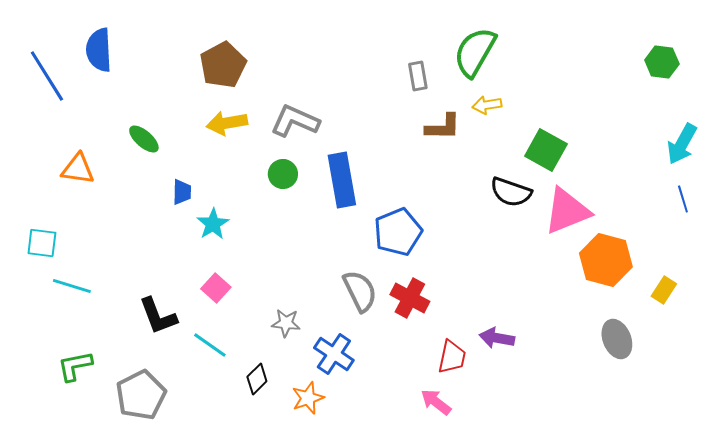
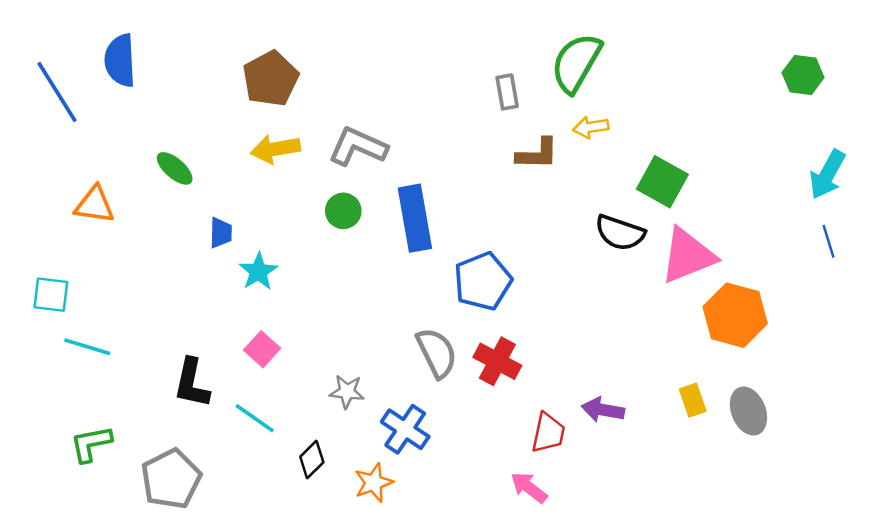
yellow rectangle: (664, 290) -> (693, 400), moved, turned -52
black L-shape: (158, 316) -> (192, 383), turned 33

